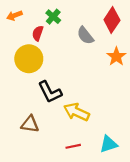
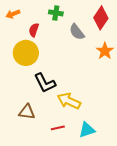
green cross: (53, 17) -> (56, 13), moved, turned -32
cyan triangle: (109, 144) -> (87, 130), moved
red line: (73, 146) -> (58, 128), moved

